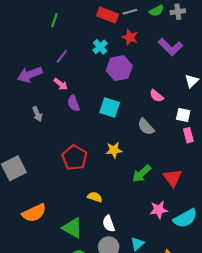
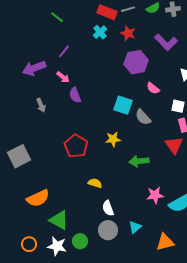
green line: (54, 20) -> (57, 17), turned -72
cyan cross: (100, 47) -> (100, 32), moved
purple hexagon: (119, 68) -> (136, 62), moved
cyan square: (110, 108) -> (123, 105), moved
green arrow: (142, 174) -> (139, 161), turned 36
red triangle: (172, 178) -> (174, 145), moved
green triangle: (72, 228) -> (59, 220), moved

